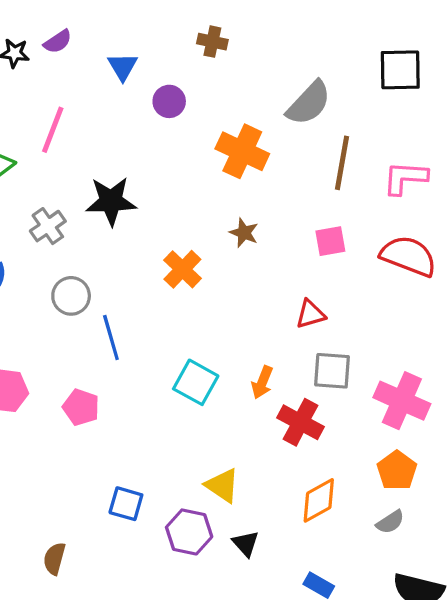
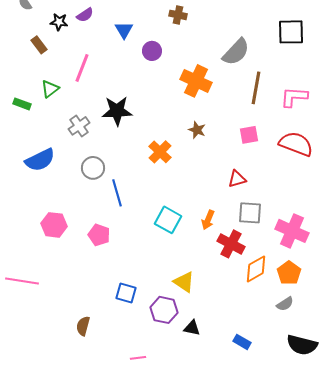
orange diamond: (319, 500) -> (256, 269), moved
black triangle: (246, 544) -> (192, 328), moved, turned -36

